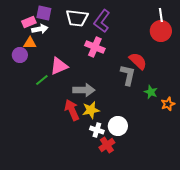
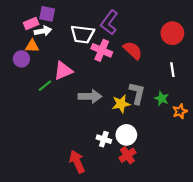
white line: (161, 15) -> (172, 70), moved
white trapezoid: (77, 18) -> (82, 34), moved
red semicircle: (138, 61) -> (133, 50), moved
gray L-shape: (128, 75) -> (137, 93), moved
red arrow: (72, 110) -> (77, 162), moved
yellow star: (91, 110) -> (121, 104), moved
red cross: (107, 145) -> (127, 155), moved

